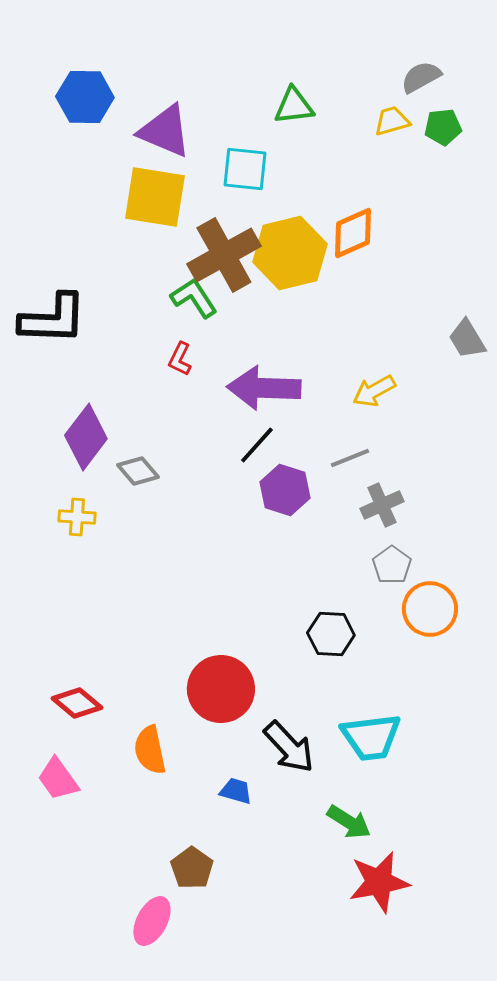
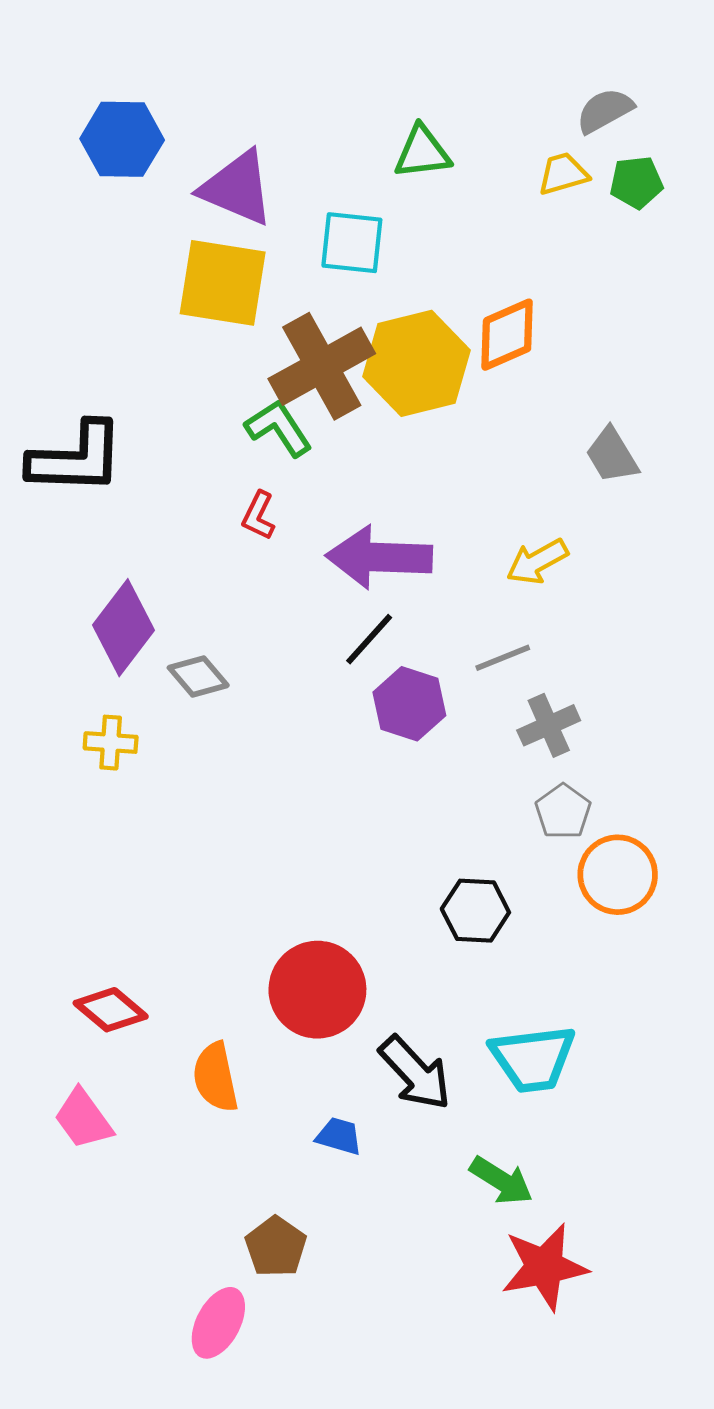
gray trapezoid: (467, 339) -> (612, 455), moved

